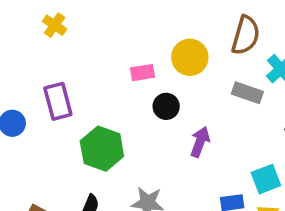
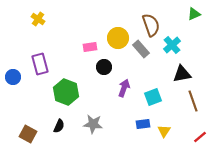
brown semicircle: (246, 35) -> (151, 25), turned -35
gray rectangle: (247, 93) -> (141, 49), moved, turned 30
cyan square: (266, 179) -> (153, 97), moved

